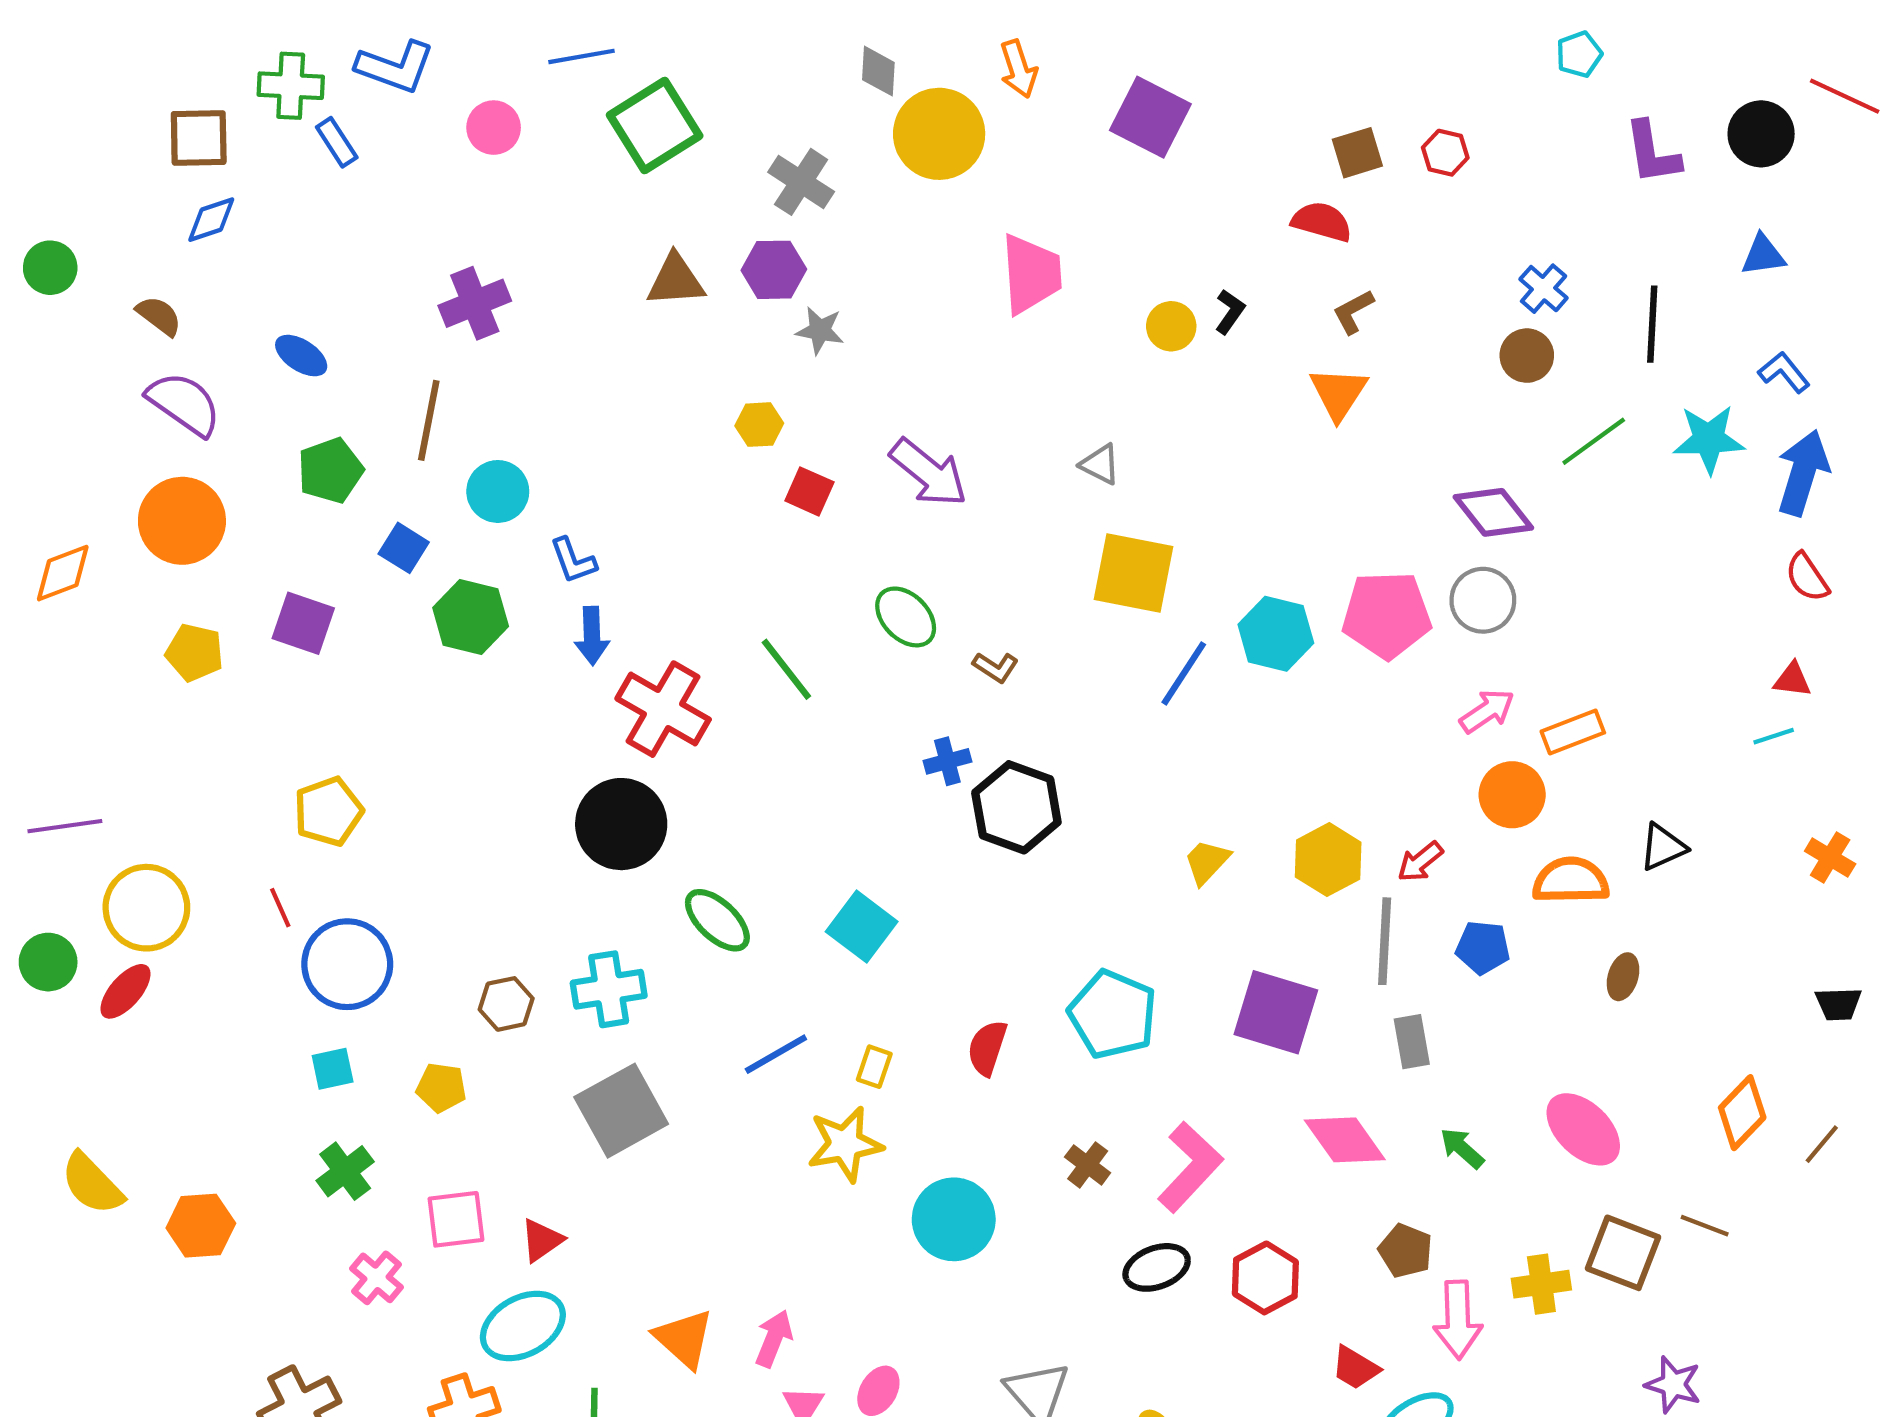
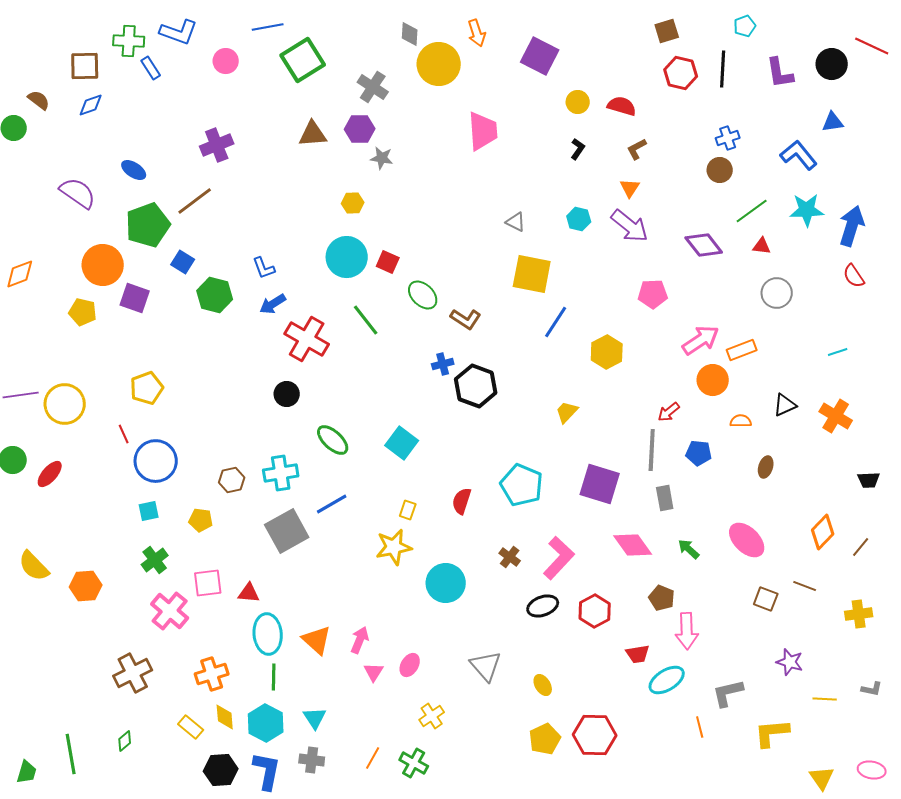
brown square: (1357, 153) -> (667, 31), moved
red hexagon: (1445, 153) -> (681, 73), size x1.5
blue cross: (1544, 289) -> (728, 138), turned 30
brown semicircle: (159, 316) -> (39, 100), moved
black line: (1652, 324) -> (723, 69), moved
yellow circle: (1171, 326) -> (578, 102), moved
blue L-shape: (1784, 372) -> (799, 155), moved, size x1.5
orange triangle: (1339, 393) -> (630, 188), size x0.7
brown line: (429, 420) -> (195, 201), turned 42
green pentagon: (330, 471) -> (148, 225), size x1.4
purple arrow: (929, 473) -> (630, 226), moved
cyan circle: (498, 491) -> (347, 257), moved, size x1.4
red square: (809, 491) -> (388, 262), moved
orange circle: (182, 521) -> (103, 265), moved
gray circle: (1483, 600) -> (777, 293), moved
pink pentagon: (1387, 615) -> (653, 294), size x0.7
cyan hexagon: (1276, 634) -> (579, 219), moved, size x0.7
blue arrow: (592, 636) -> (273, 304), turned 60
brown L-shape: (996, 667) -> (466, 319), size x1.4
red triangle: (1792, 680) -> (762, 246), moved
pink arrow: (1487, 711) -> (701, 340), size x1.4
black circle: (621, 824) -> (287, 394), size x0.6
orange cross: (1830, 857) -> (836, 416), moved, size x1.4
yellow hexagon: (1328, 860) -> (607, 352), moved
orange semicircle: (1571, 881) -> (741, 421), size x0.6
yellow circle: (146, 908) -> (65, 404), moved
blue line: (776, 1054) -> (332, 504), moved
red triangle: (542, 1240) -> (249, 593), turned 40
brown square: (1623, 1253) -> (766, 599), size x0.7
pink cross: (376, 1278) -> (170, 611), size x1.5
yellow cross: (1541, 1284) -> (859, 614), moved
cyan ellipse: (523, 1326) -> (268, 634), moved, turned -66
red trapezoid: (1355, 1368) -> (638, 654), turned -40

